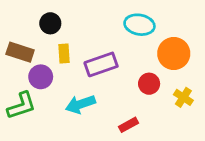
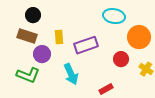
black circle: (50, 23) -> (33, 15), moved
cyan arrow: (80, 104) -> (71, 74), turned -95
green L-shape: (21, 106) -> (28, 75), turned 40

